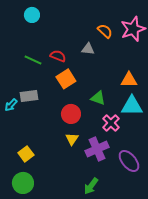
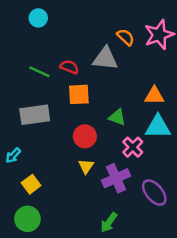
gray triangle: (88, 49) -> (105, 59), size x1.6
orange square: (66, 79) -> (79, 94), turned 30
gray rectangle: (29, 96) -> (35, 115), size x1.4
cyan arrow: (11, 105) -> (13, 155), moved

